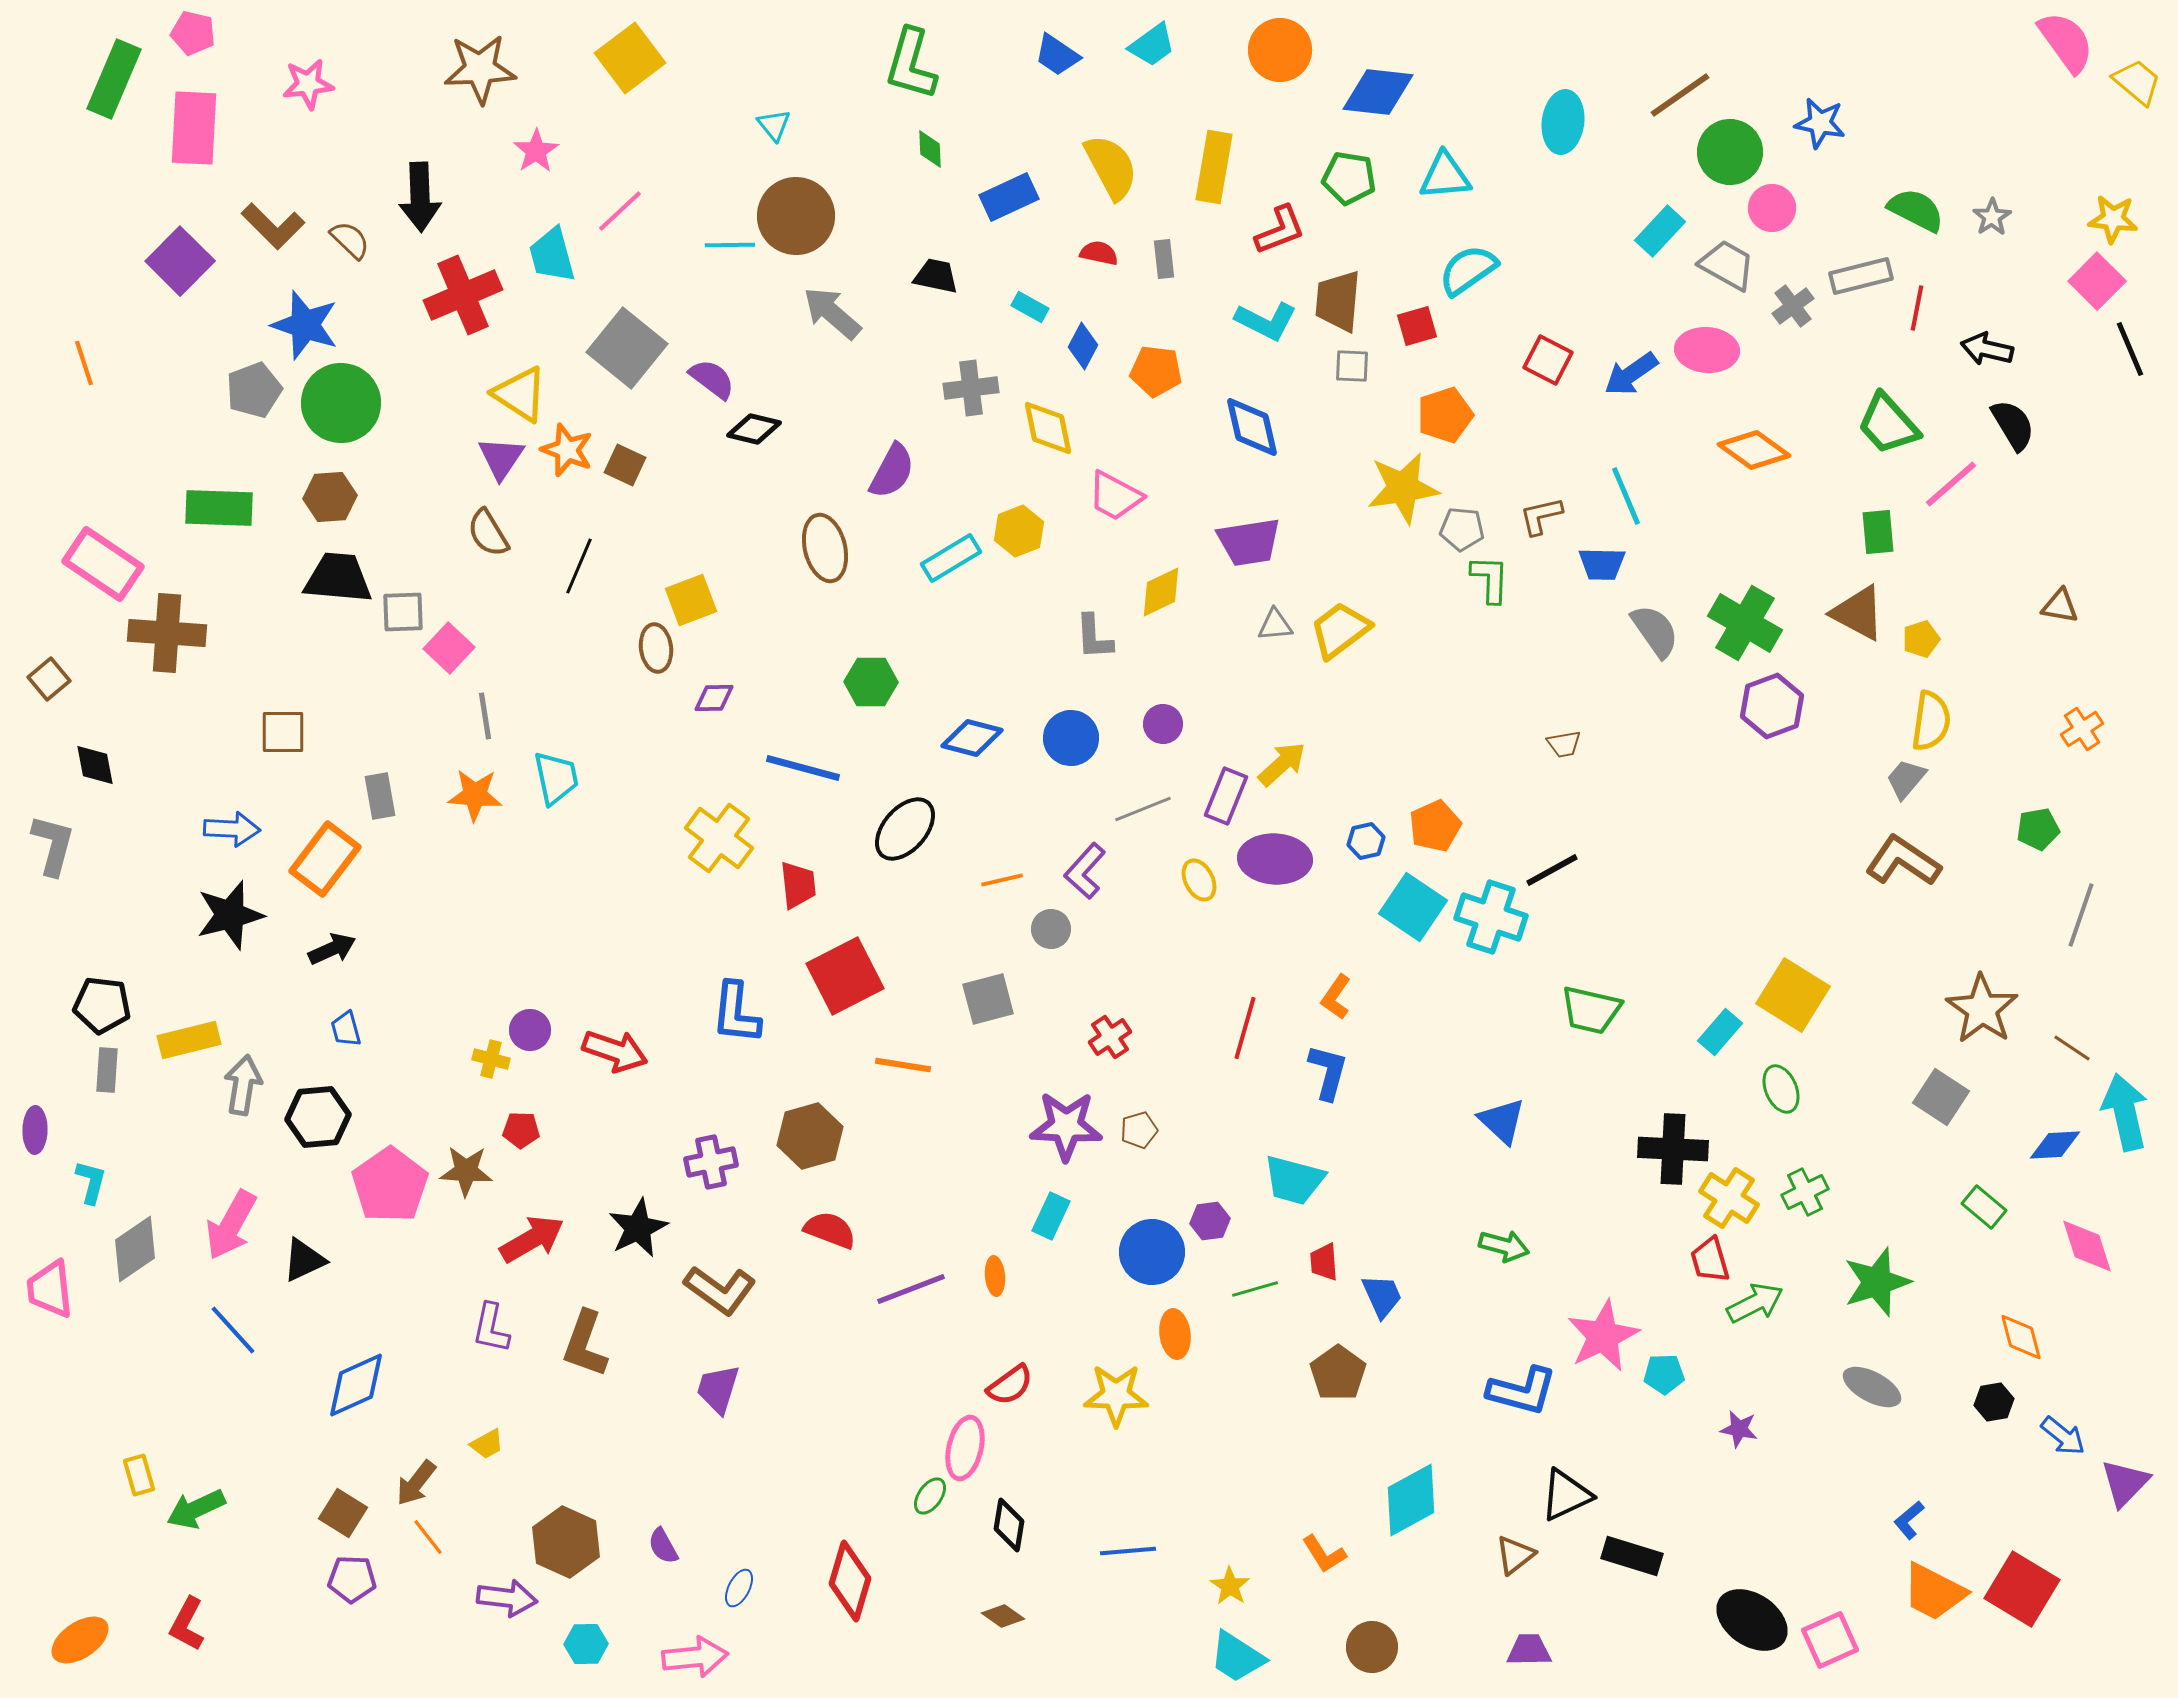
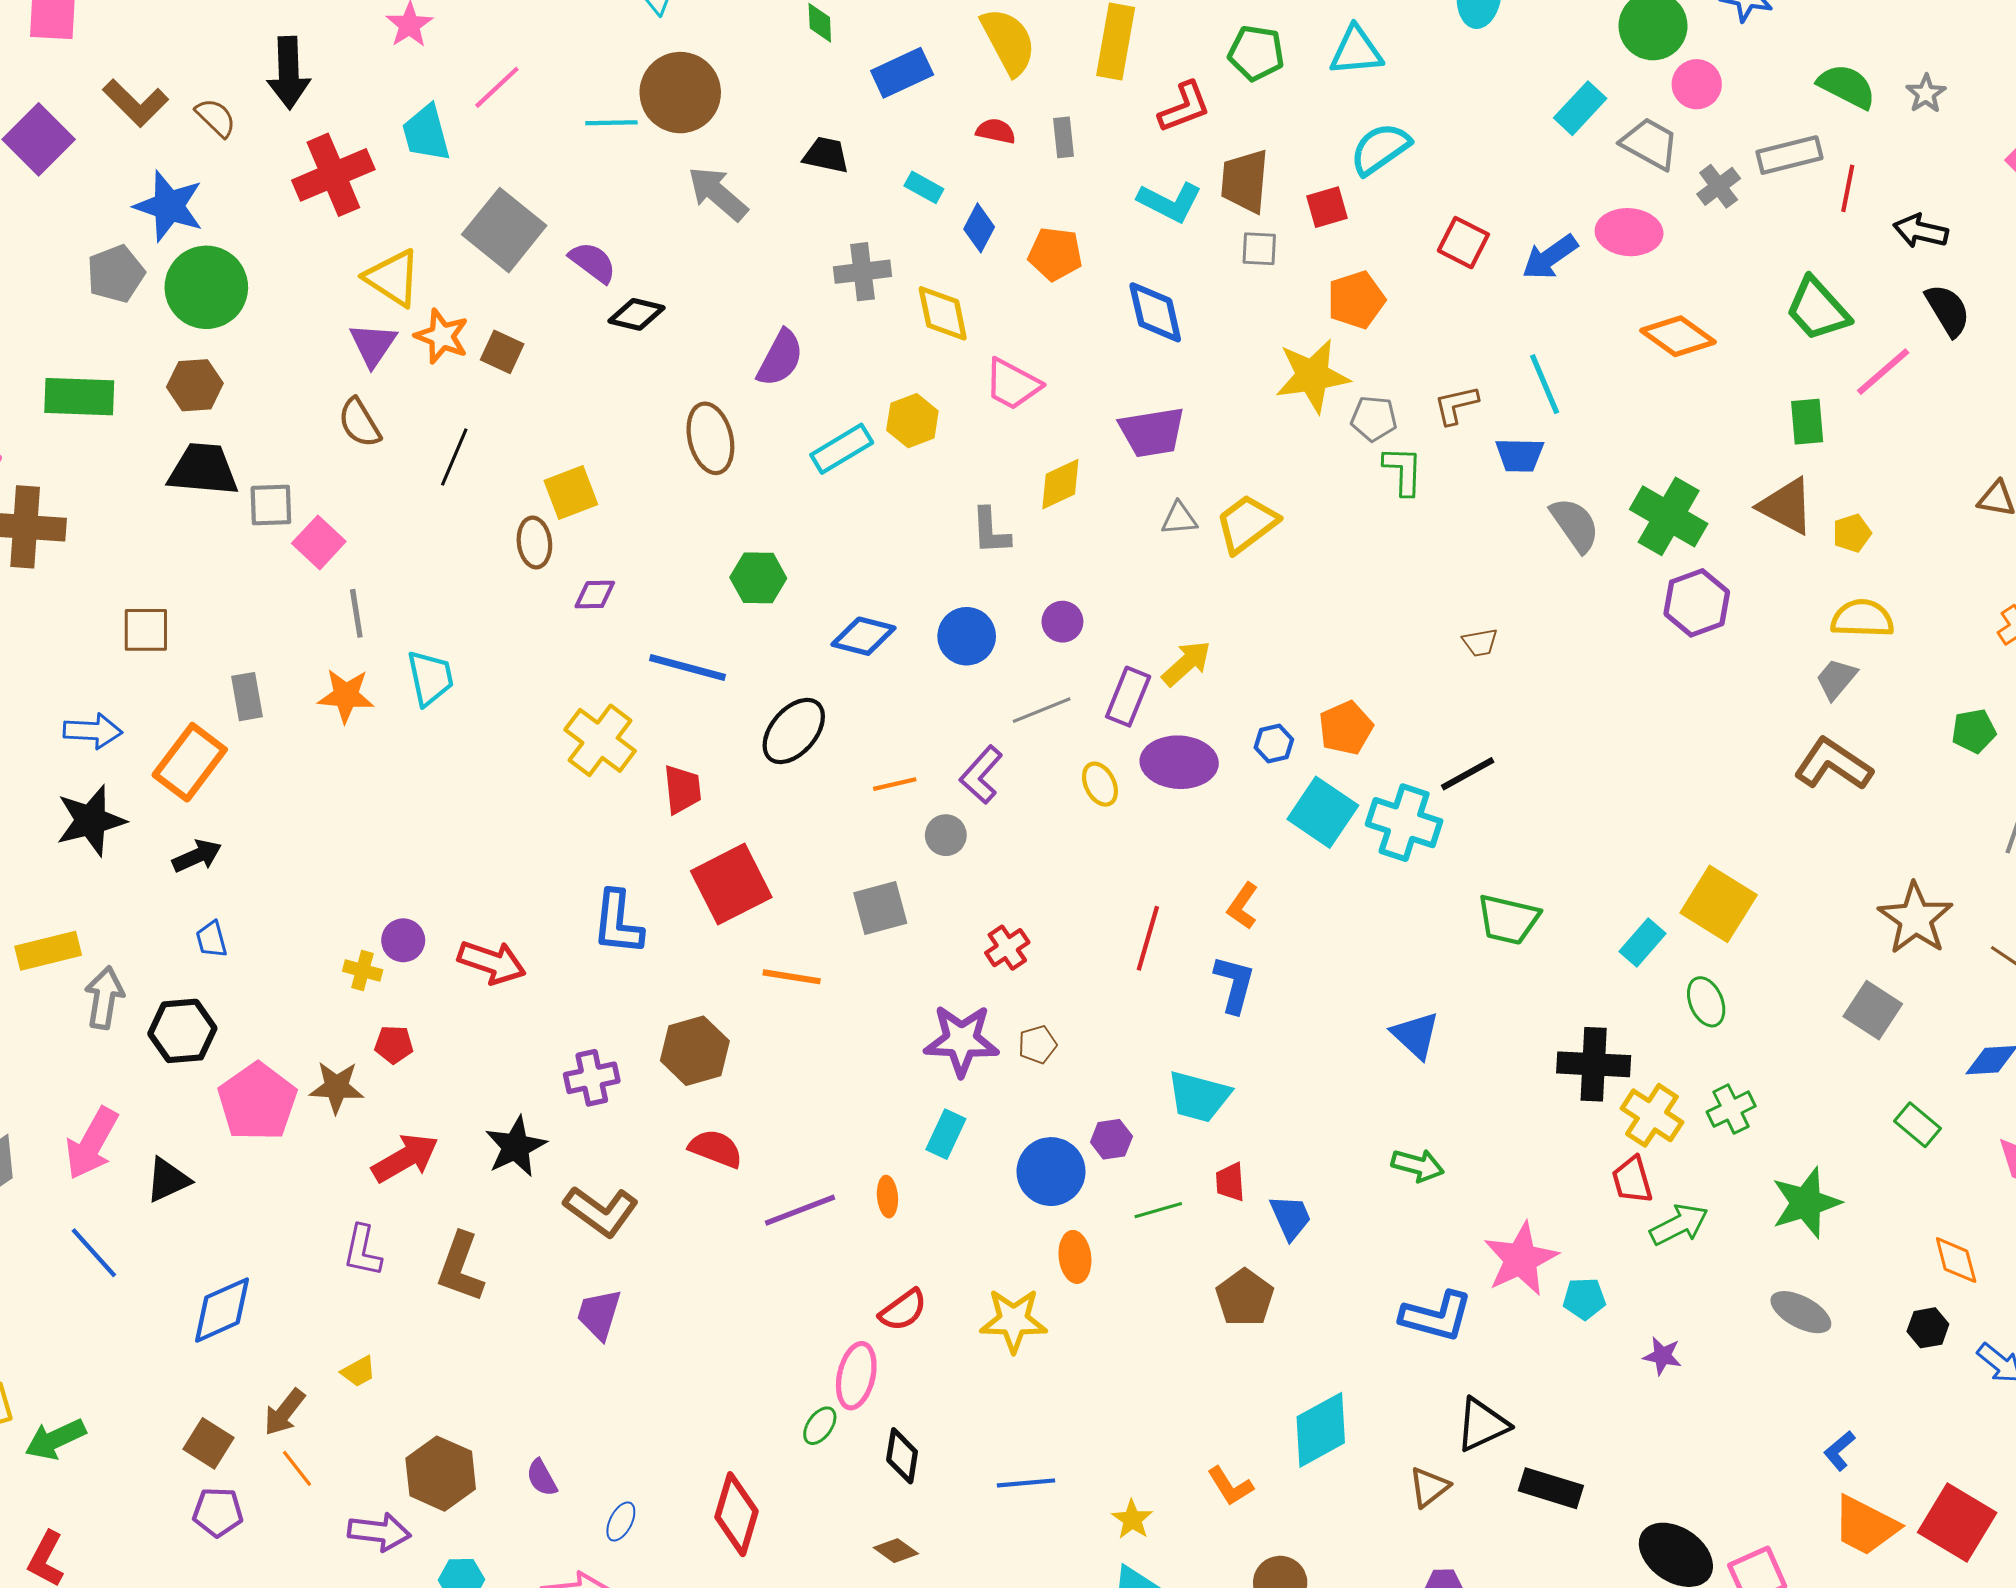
yellow semicircle: (1931, 721) -> (1862, 619), turned -96

